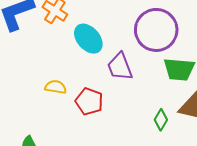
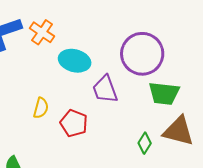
cyan ellipse: (88, 39) -> (75, 61), turned -36
yellow semicircle: (56, 87) -> (41, 108), turned 95

